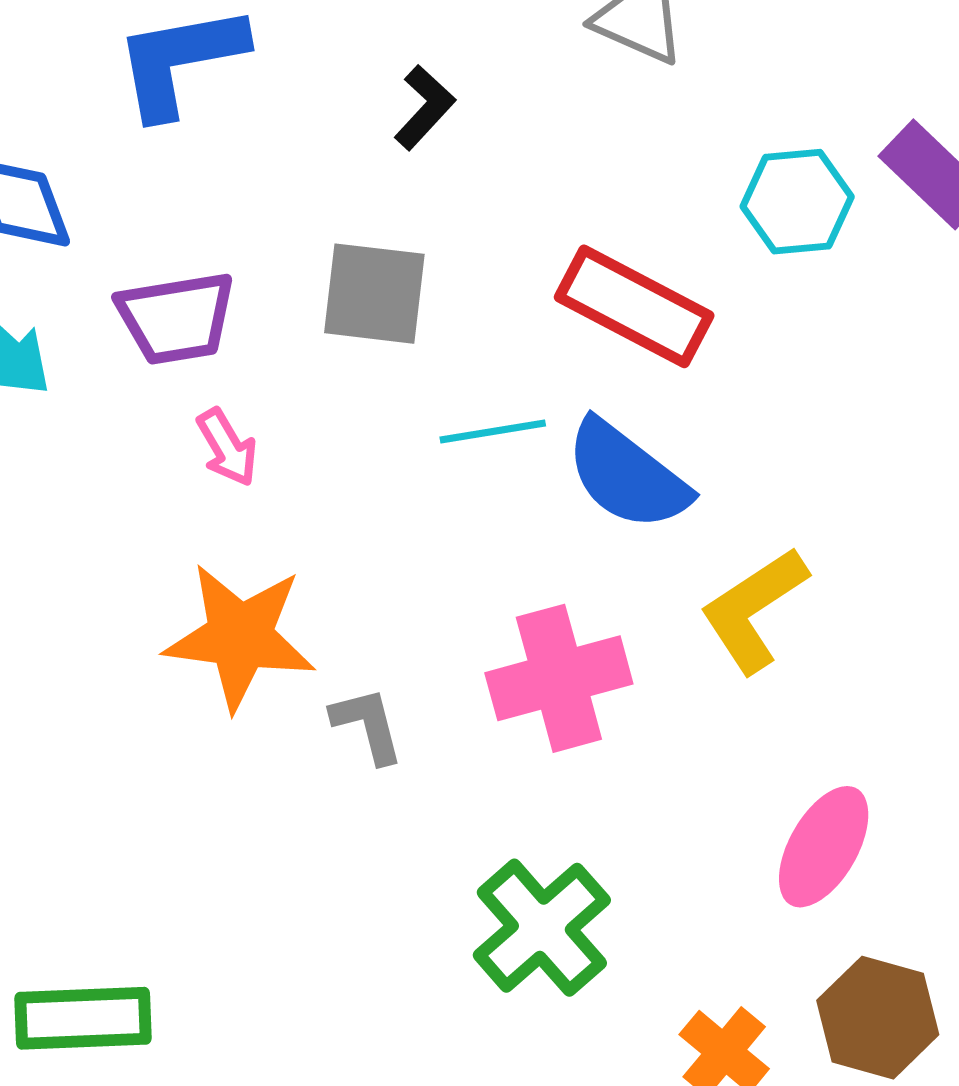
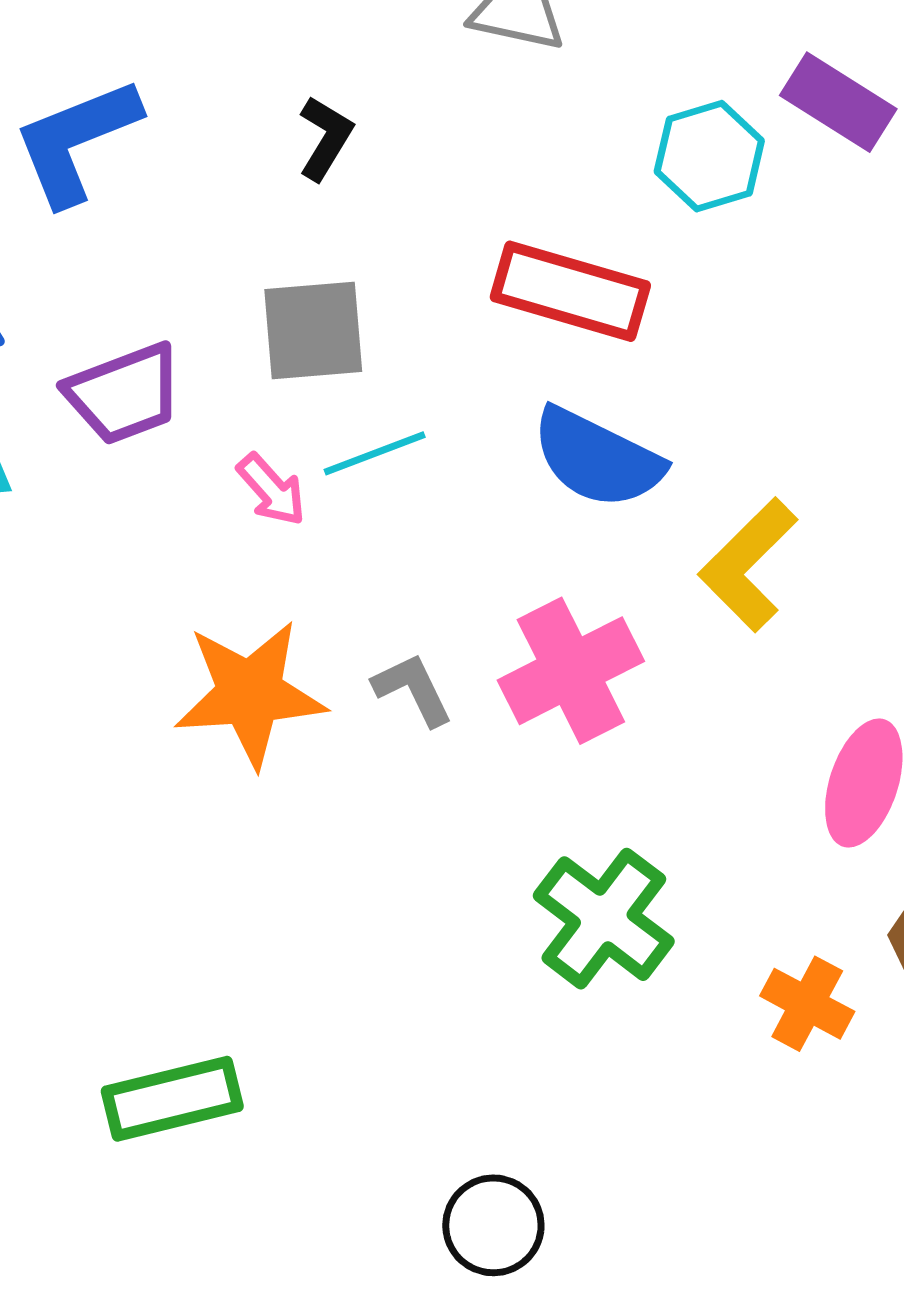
cyan line: (493, 431) -> (375, 453), moved
pink arrow: (227, 447) -> (272, 490), moved
gray L-shape: (368, 725) -> (413, 689), moved

